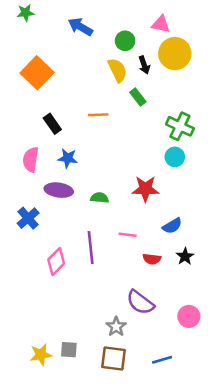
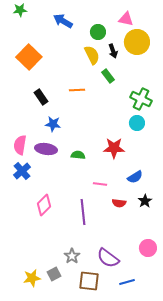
pink semicircle: (31, 159) -> (20, 145), moved
purple line: (91, 248) -> (83, 212), moved
purple semicircle: (140, 302) -> (108, 258), moved
gray star: (116, 327) -> (72, 256), moved
gray square: (69, 350) -> (54, 274), turned -32

